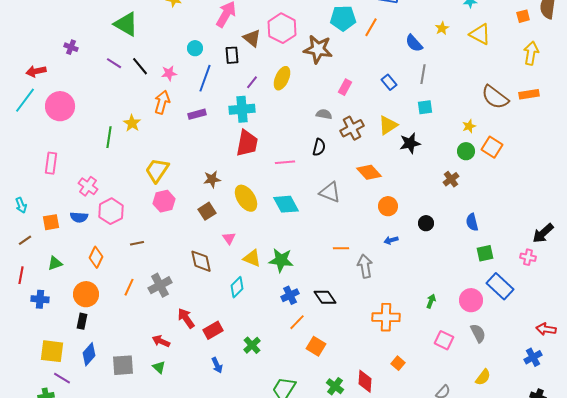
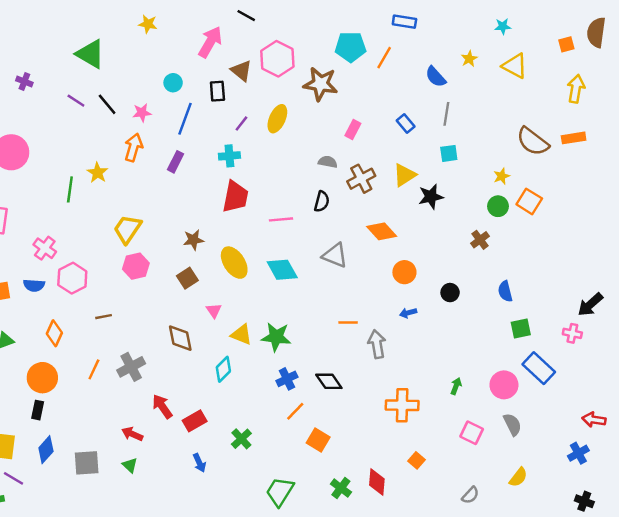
cyan cross: (242, 109) -> (229, 156), size x0.7
purple rectangle: (197, 114) -> (175, 162), turned -48

